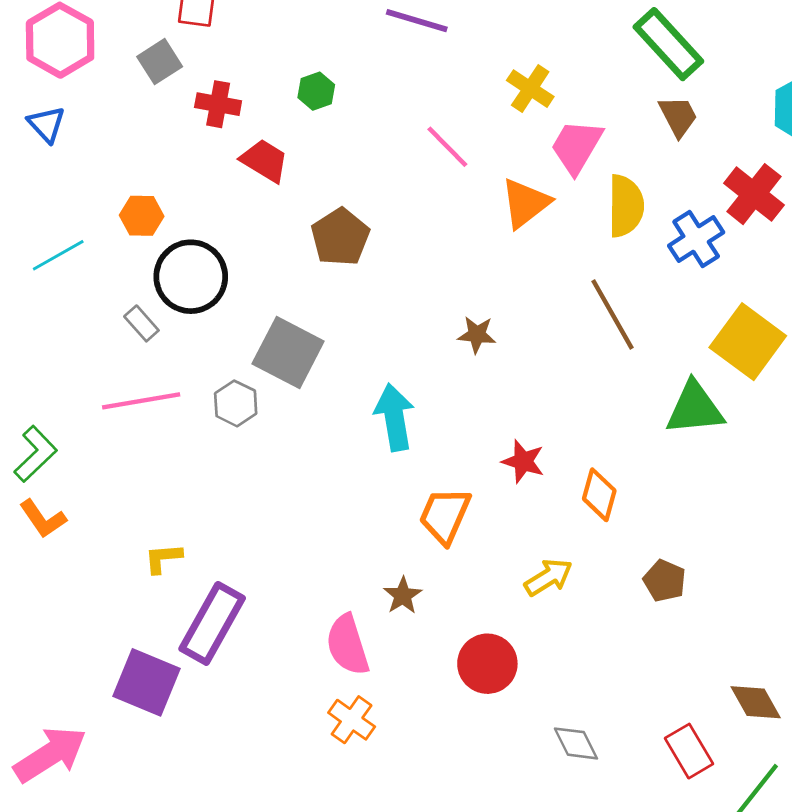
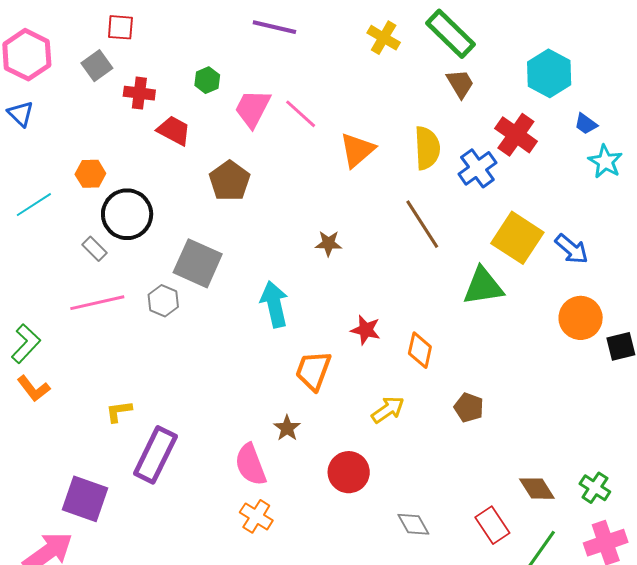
yellow cross: (530, 89) -> (384, 38), moved
pink trapezoid: (577, 146) -> (253, 108), moved
purple square: (146, 682) -> (85, 499), moved

